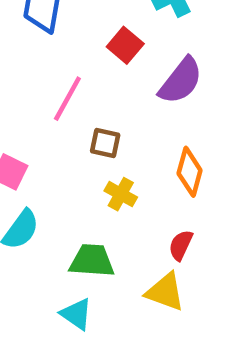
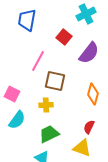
brown square: (105, 143) -> (55, 81), size x1.5
yellow cross: (121, 194) -> (46, 105), moved, turned -32
green trapezoid: (92, 261) -> (49, 134), turned -30

